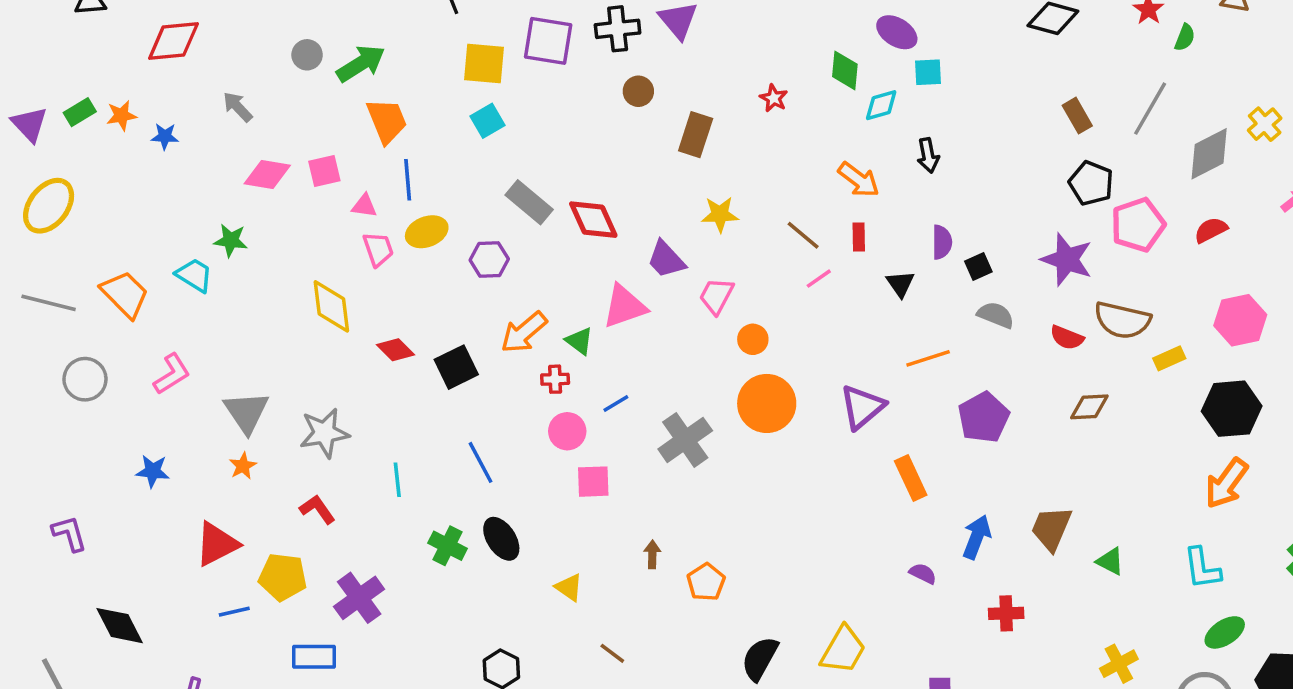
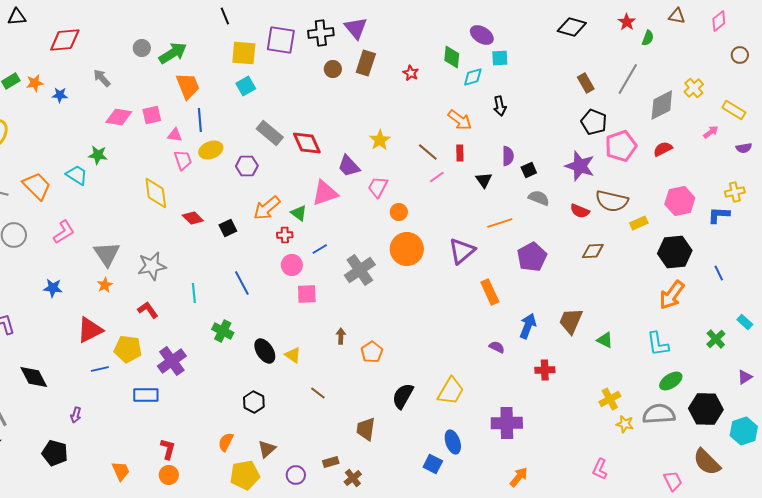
brown rectangle: (696, 135) -> (366, 63), moved
yellow star: (720, 214) -> (380, 140), turned -30
black square: (456, 367) -> (228, 228), size x0.7
black ellipse: (501, 539) -> (265, 351), moved

